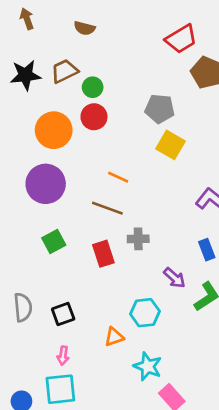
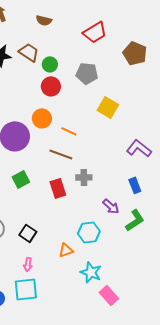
red trapezoid: (181, 39) -> (95, 32), moved
brown trapezoid: (64, 71) -> (29, 52), turned 60
gray pentagon: (160, 109) -> (87, 73), moved
orange circle: (54, 130) -> (42, 118), moved, size x0.7
black square: (63, 314) -> (28, 233), turned -36

